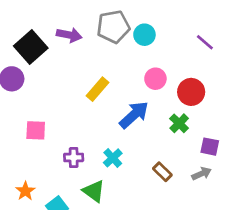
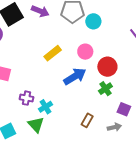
pink circle: (155, 79) -> (85, 52), moved
red circle: (191, 92) -> (107, 67), moved
cyan cross: (113, 158) -> (46, 107), moved
brown rectangle: (162, 172) -> (87, 120), turned 64

